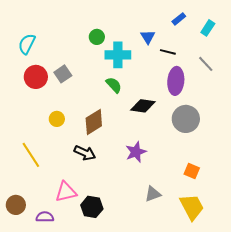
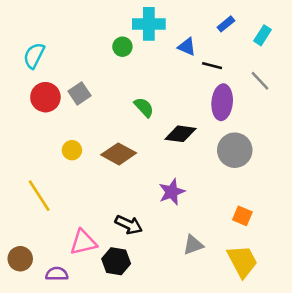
blue triangle: (148, 37) -> (187, 47), turned -35
cyan cross: (118, 55) -> (149, 24), moved
brown diamond: (94, 122) -> (119, 154), turned 60
black arrow: (85, 153) -> (129, 225), moved

